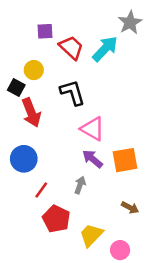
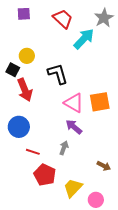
purple square: (45, 31) -> (24, 14), moved
red trapezoid: (71, 48) -> (63, 19), moved
orange square: (125, 160) -> (100, 102), moved
red line: (41, 190) -> (33, 152), turned 72

